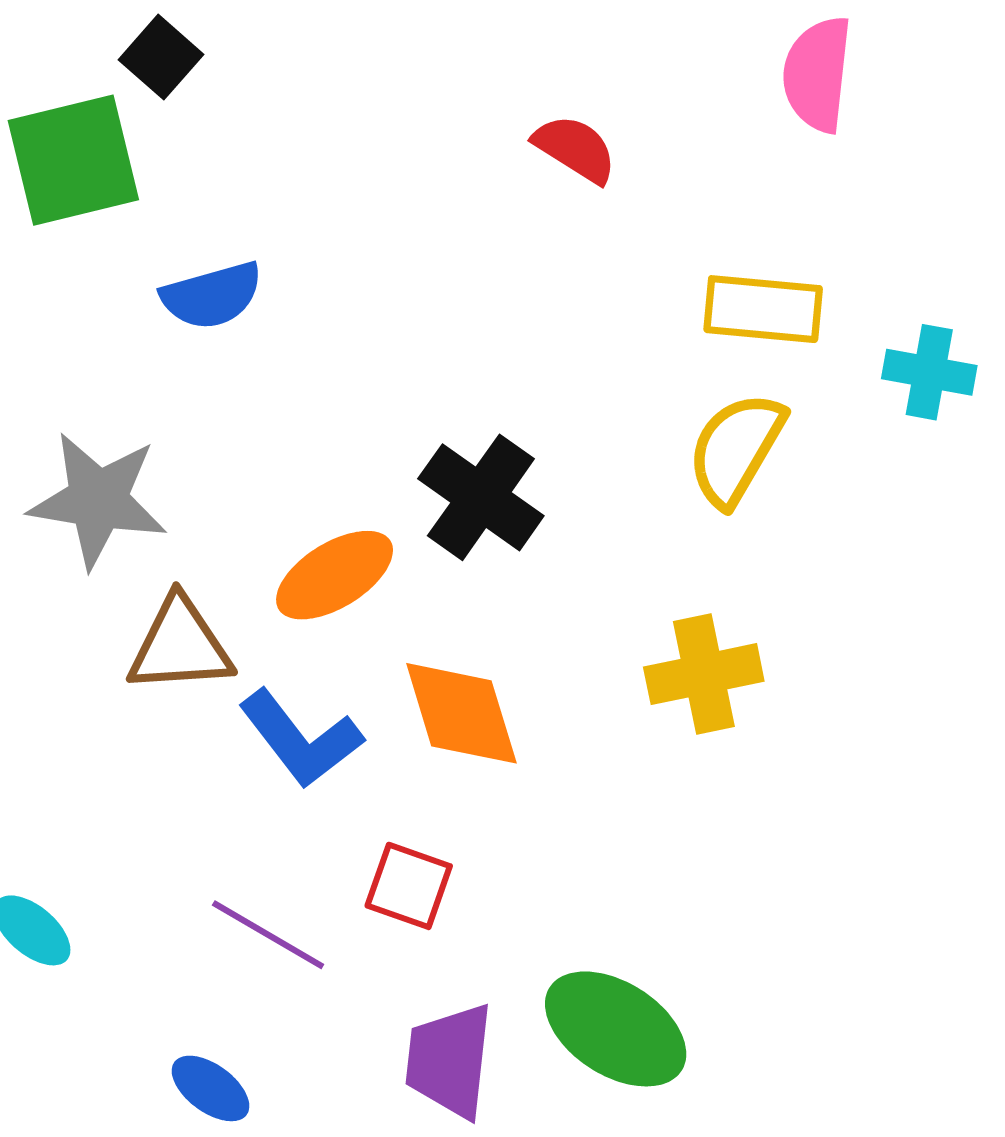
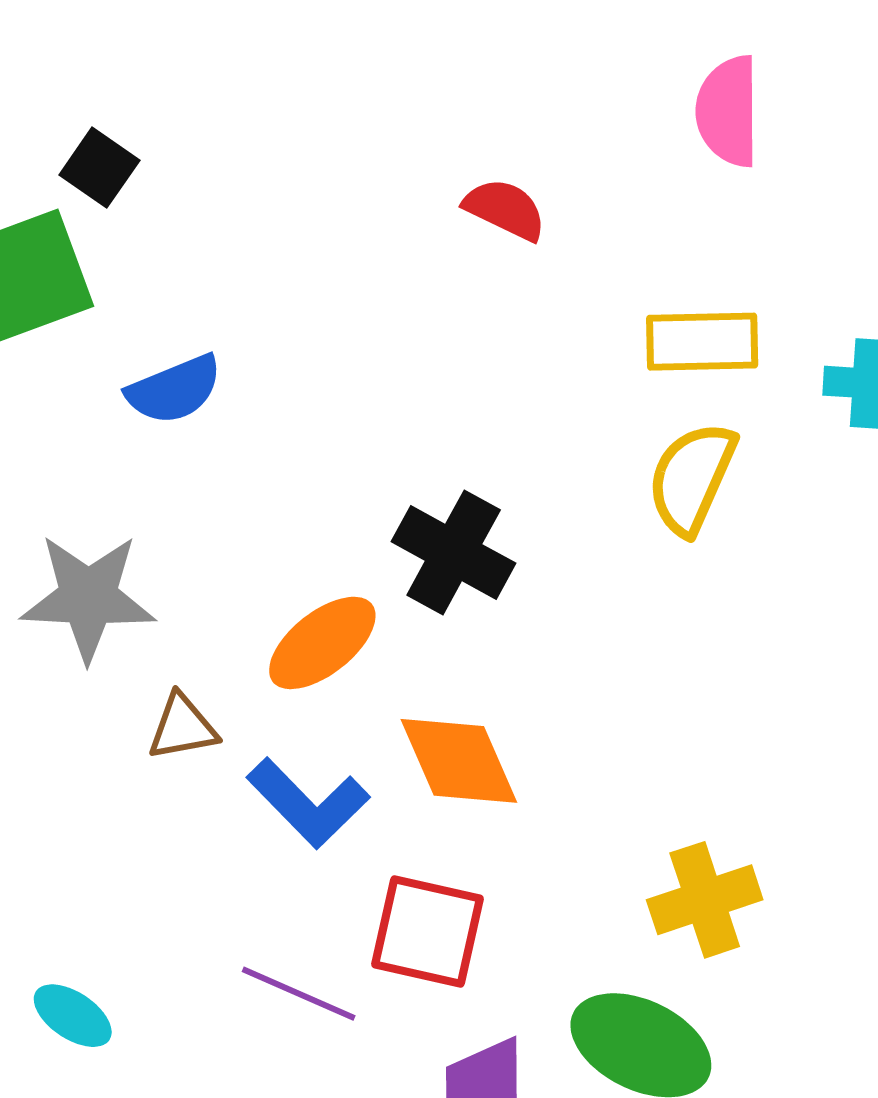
brown triangle: (180, 645) -> (183, 727), size x0.7
yellow cross: (704, 674) -> (705, 900), moved
red square: (409, 886) -> (427, 932), size x1.4

